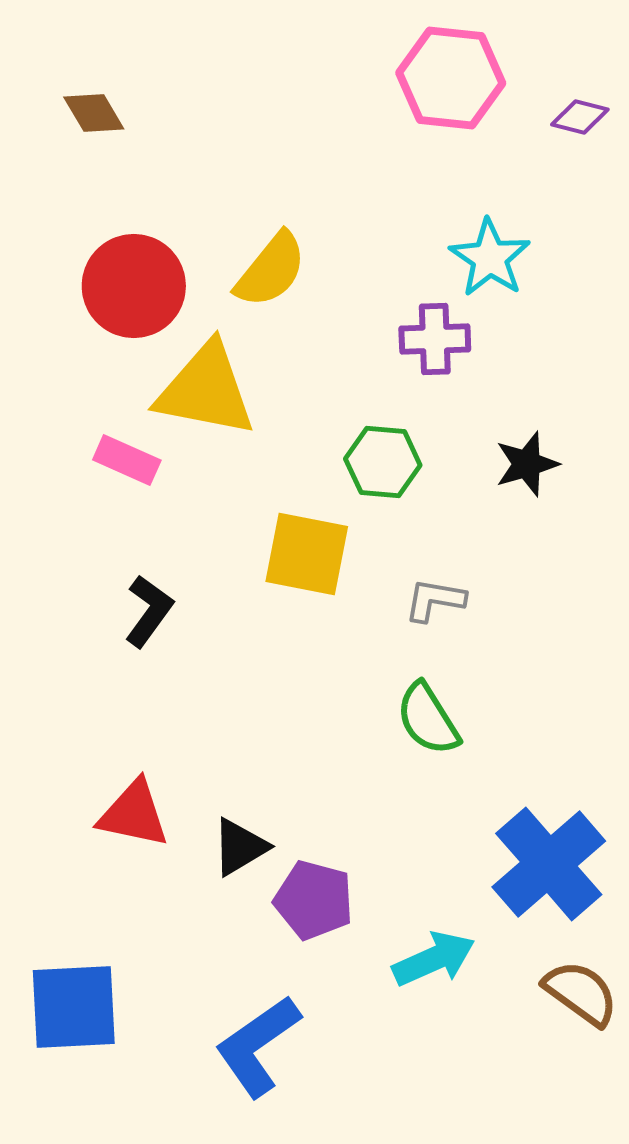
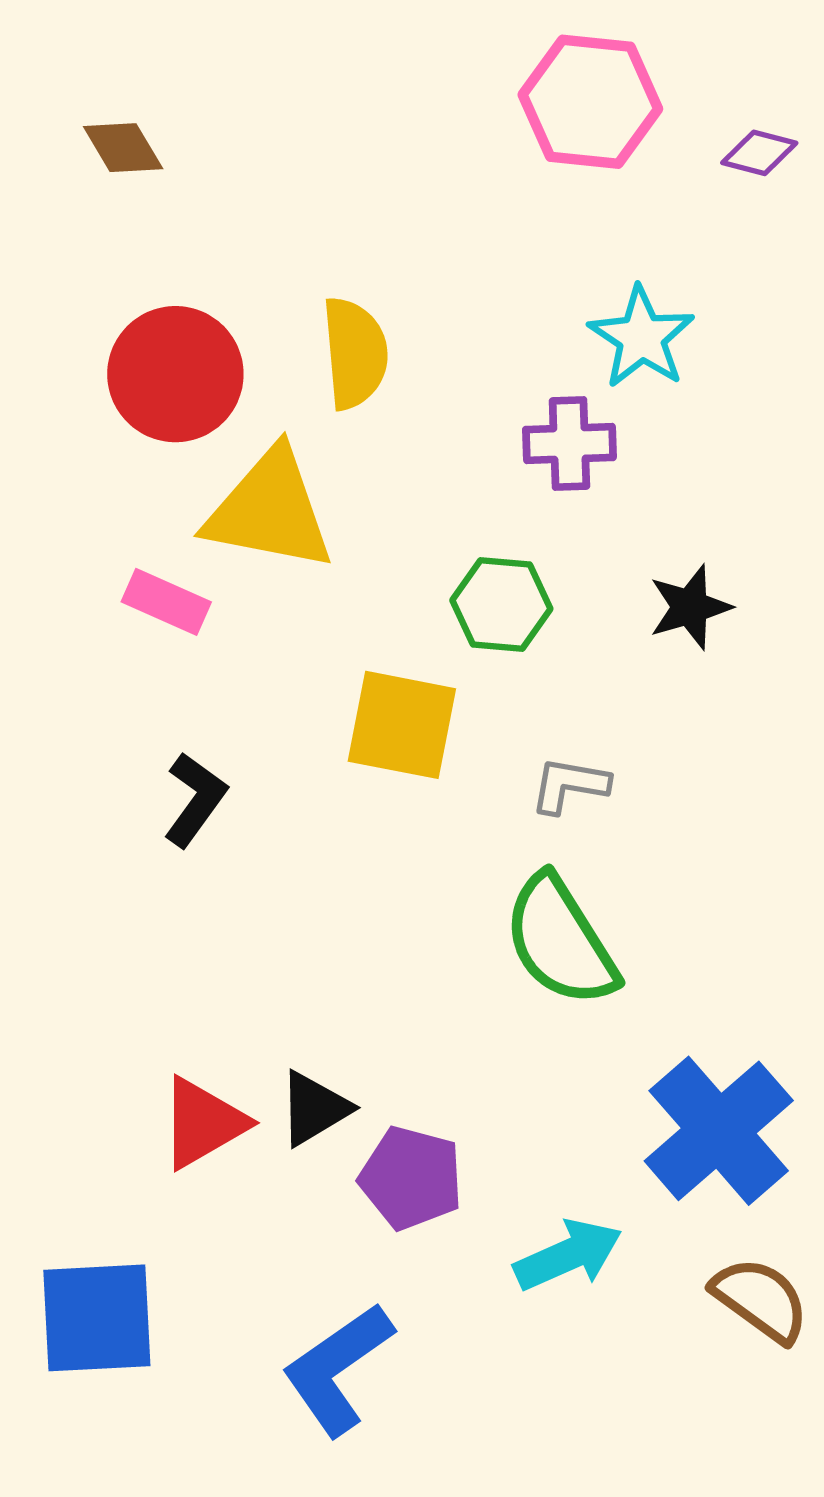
yellow semicircle: (271, 270) -> (355, 353), turned -44
green semicircle: (428, 719) -> (560, 941), size x1.4
red triangle: (134, 814) -> (203, 1123), moved, turned -42

